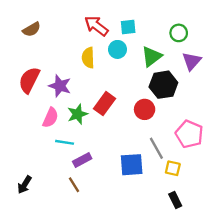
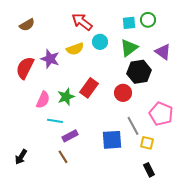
cyan square: (128, 27) -> (129, 23), moved
green circle: (179, 33) -> (148, 20), moved
yellow semicircle: (88, 58) -> (75, 49), turned -108
purple triangle: (192, 61) -> (163, 52), turned -36
purple star: (60, 86) -> (50, 59), moved

